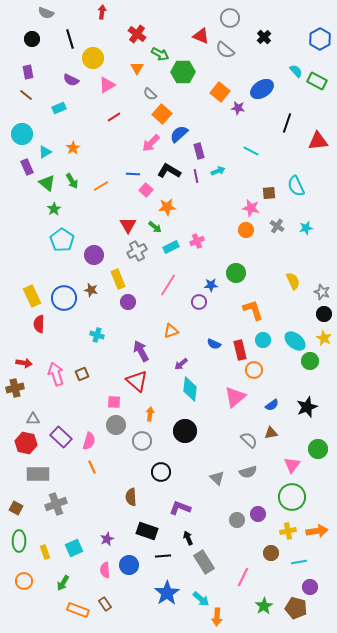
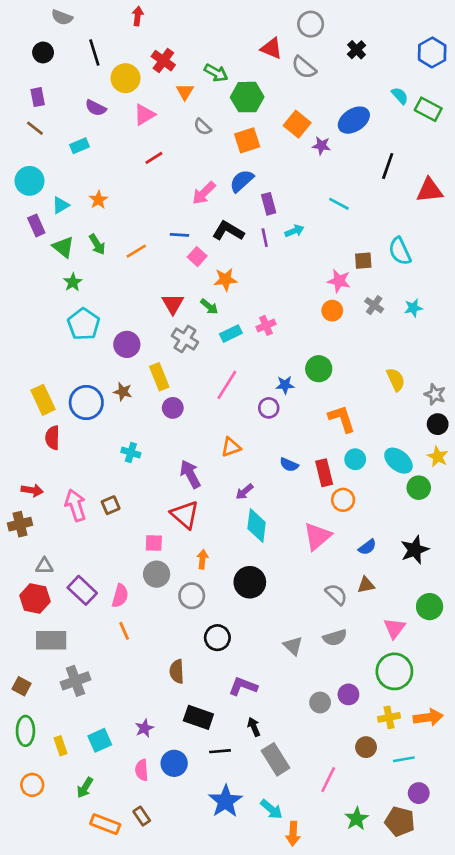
red cross: (137, 34) -> (163, 61), moved
orange square: (162, 114) -> (247, 140), moved, turned 30
gray cross: (137, 251) -> (185, 339), turned -30

